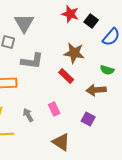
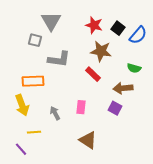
red star: (70, 14) -> (94, 25), moved
black square: (91, 21) -> (118, 28), moved
pink rectangle: (54, 109) -> (81, 107), turned 32
purple square: (88, 119) -> (115, 108), moved

